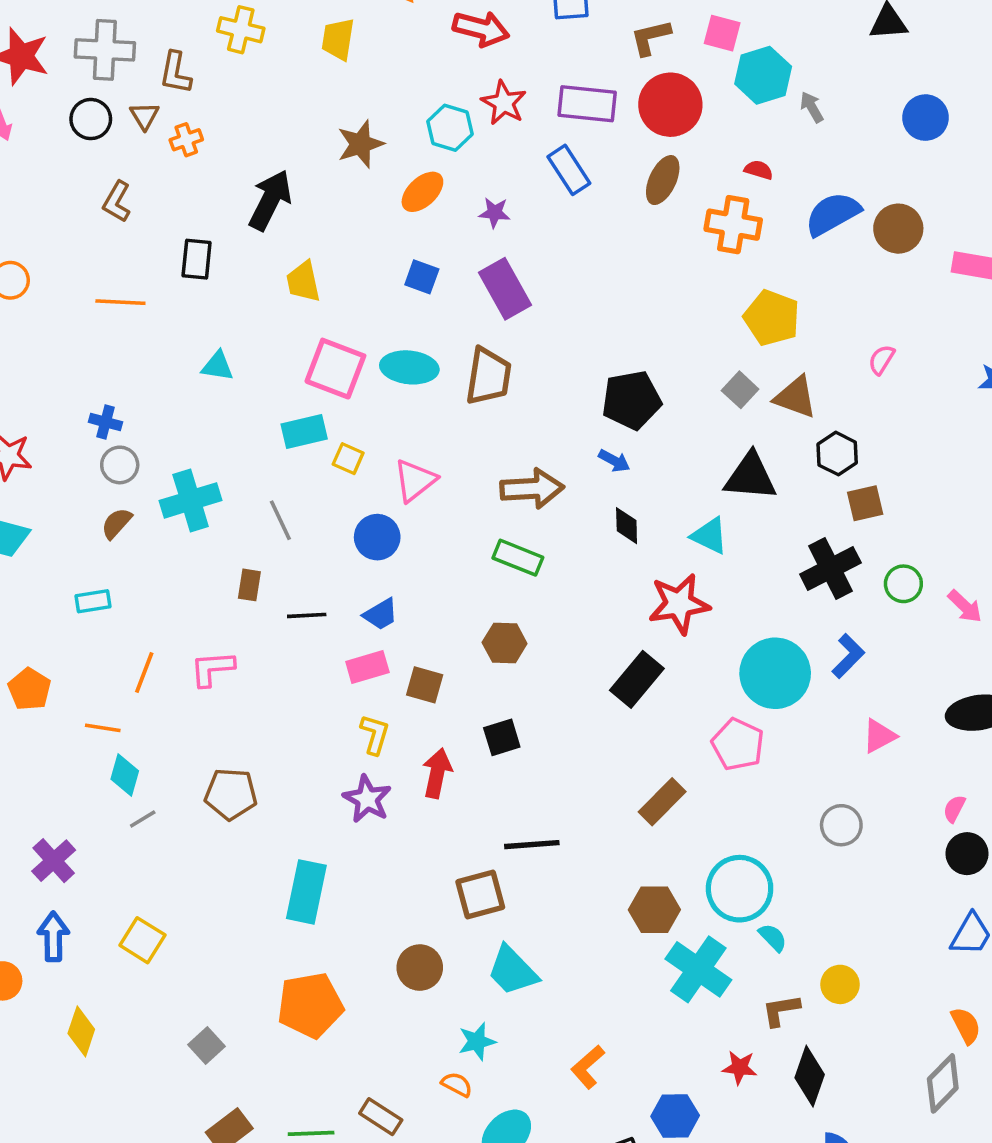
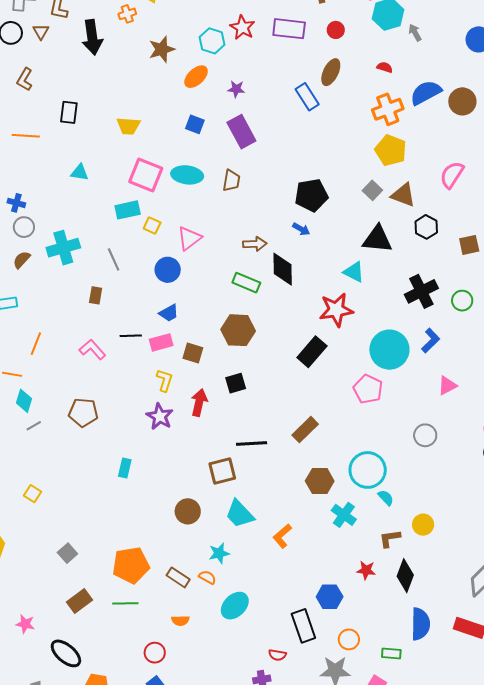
red circle: (670, 105) -> (336, 30), size x0.5
orange cross: (186, 140) -> (127, 14), moved
blue rectangle: (569, 170) -> (307, 97), moved
black arrow: (270, 200) -> (92, 37), moved, turned 144
orange cross: (733, 225) -> (388, 109), moved, turned -32
yellow trapezoid: (303, 282) -> (128, 126), turned -75
pink semicircle: (882, 360) -> (452, 175), size x1.6
brown trapezoid: (488, 376) -> (231, 181), size x0.7
brown arrow: (532, 489) -> (255, 244), size x0.7
brown square: (865, 503) -> (469, 245), moved
black diamond: (627, 526) -> (283, 269), moved, size x1.6
black line: (307, 615) -> (131, 336), moved
brown hexagon: (505, 643) -> (238, 330), size x1.4
pink L-shape: (212, 669) -> (92, 349), moved, turned 52
brown rectangle: (662, 802) -> (305, 430), moved
cyan rectangle: (306, 892) -> (125, 468), size x0.6
yellow square: (142, 940) -> (33, 494), size x0.7
cyan cross: (698, 969) -> (344, 515), size x0.7
orange pentagon: (310, 1005) -> (131, 565), moved
orange L-shape: (588, 1067) -> (282, 536), moved
brown rectangle: (381, 1117) -> (178, 577), moved

